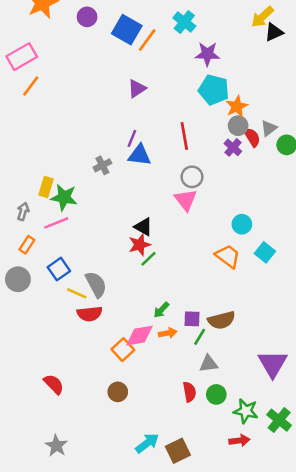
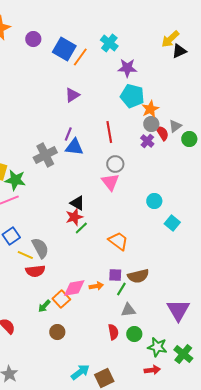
gray cross: (102, 165) -> (45, 155), size x1.6
orange trapezoid: (228, 256) -> (118, 241), moved
green arrow: (161, 310) -> (44, 306), moved

